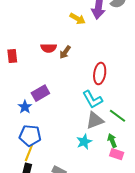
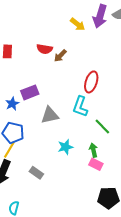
cyan L-shape: (92, 99) -> (80, 107), turned 40
gray triangle: (95, 120) -> (50, 115), moved

